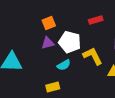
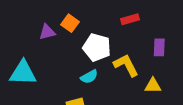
orange square: (49, 23) -> (70, 23), turned -32
purple triangle: (48, 43) -> (47, 32), moved

